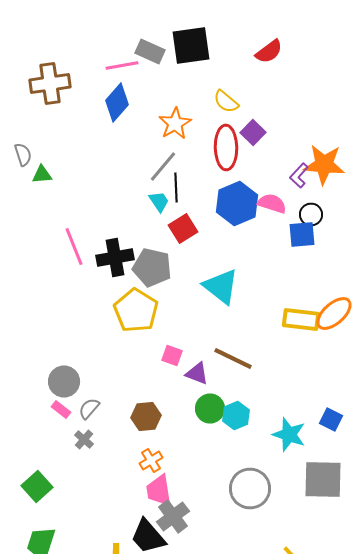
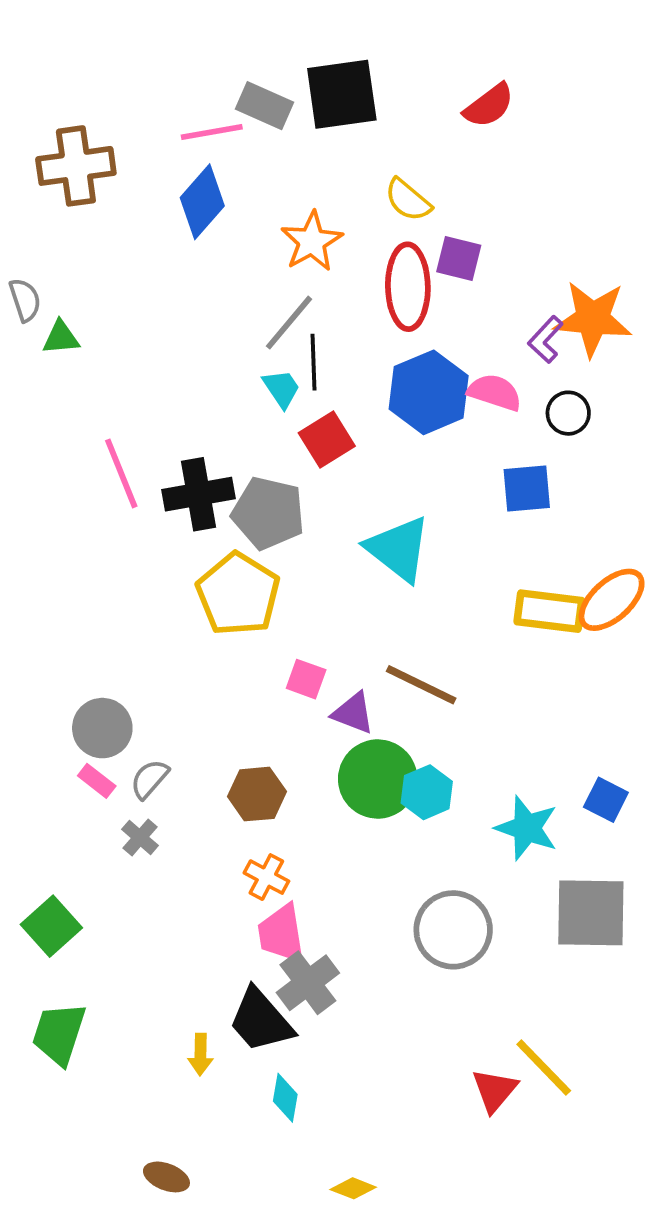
purple square: (253, 132) -> (459, 258), turned -30
blue square: (302, 234) -> (527, 489), moved
green circle: (210, 408) -> (378, 779), size x1.4
orange cross: (151, 460) -> (266, 877), turned -30

